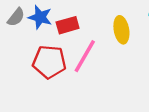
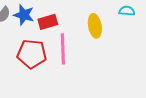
pink line: (85, 56) -> (63, 49), turned -32

